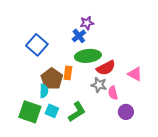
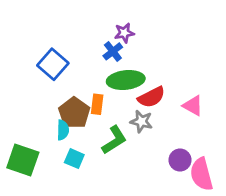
pink semicircle: (113, 93) -> (201, 174), moved, size x1.6
green square: (30, 112) -> (23, 160), moved
green L-shape: (77, 112) -> (114, 140), moved

